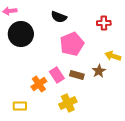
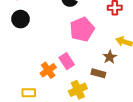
black circle: (21, 34) -> (20, 19), moved, size x0.7
brown rectangle: (77, 75) -> (98, 73), moved

